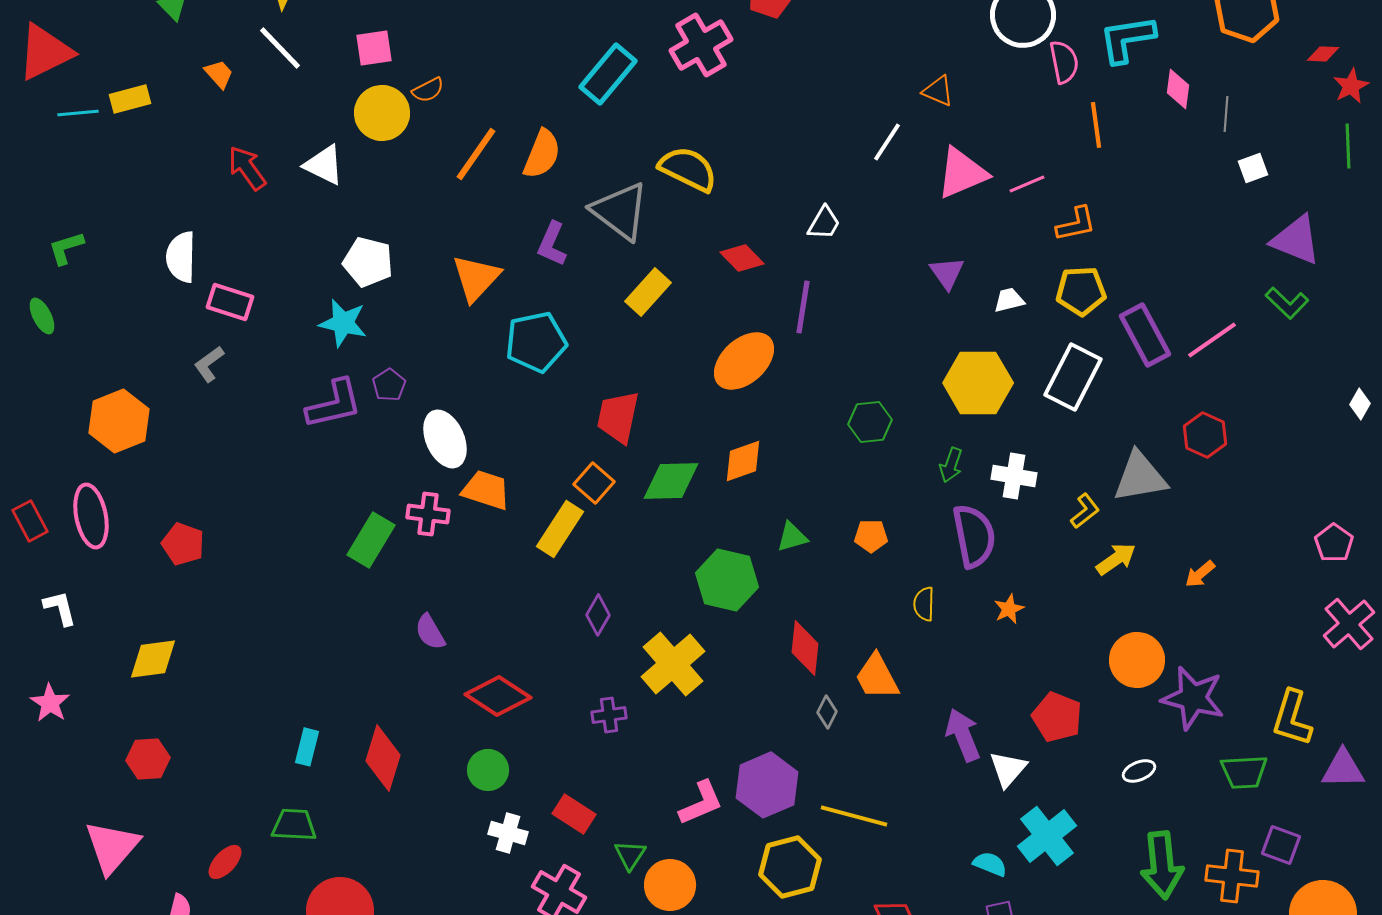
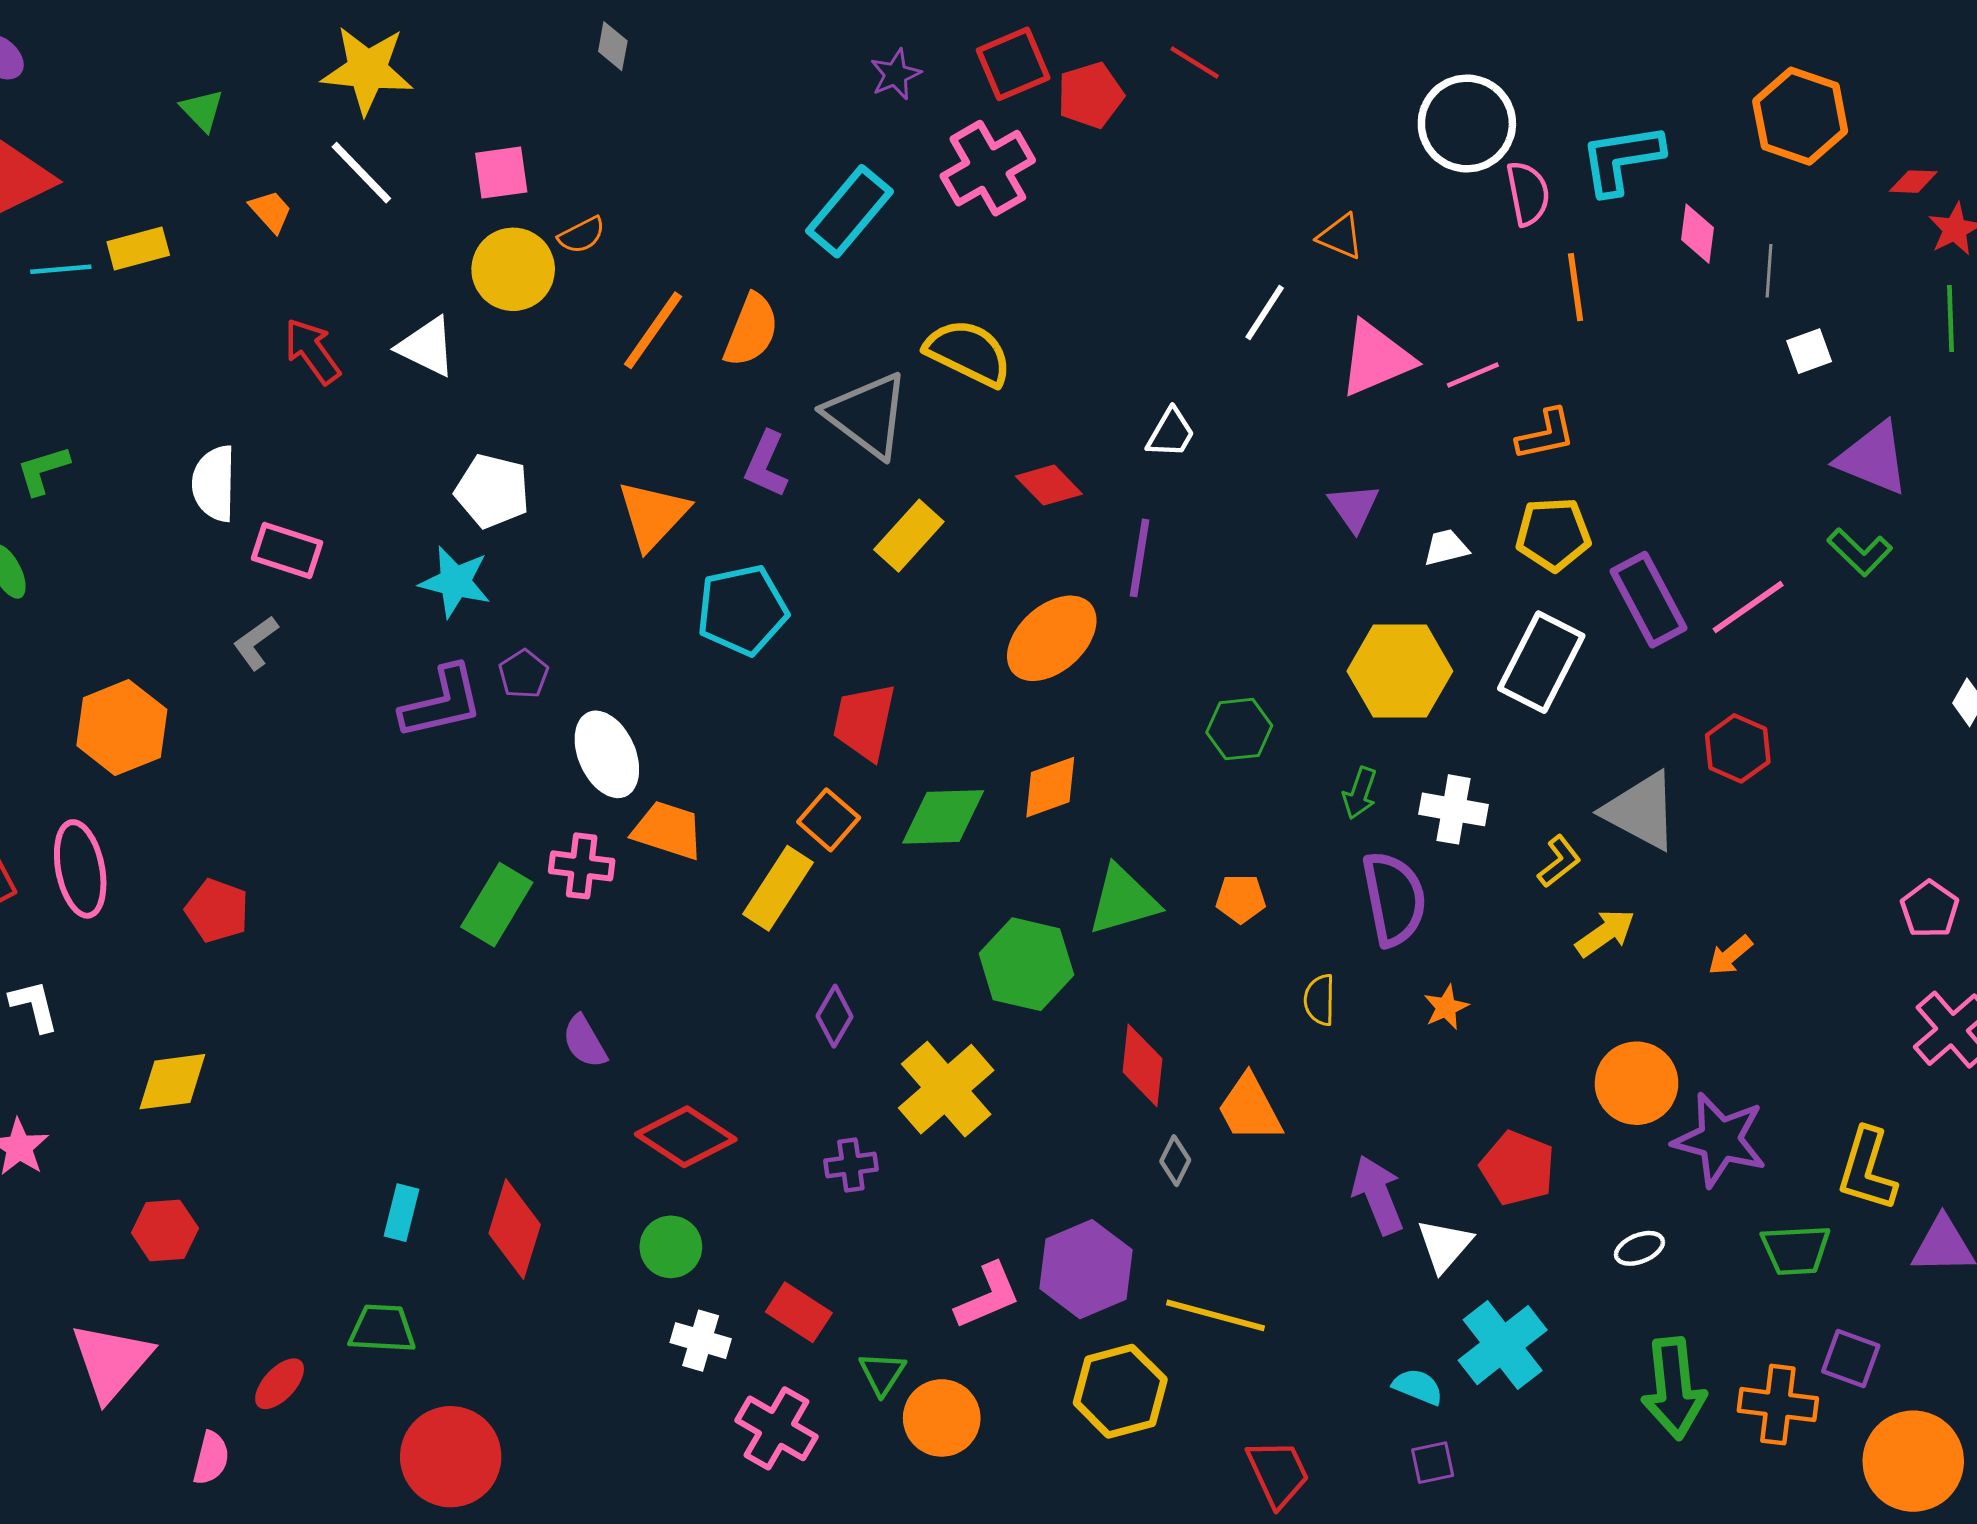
gray triangle: (1140, 477) -> (1641, 811), turned 38
green triangle: (792, 537) -> (1123, 900), size x1.6

